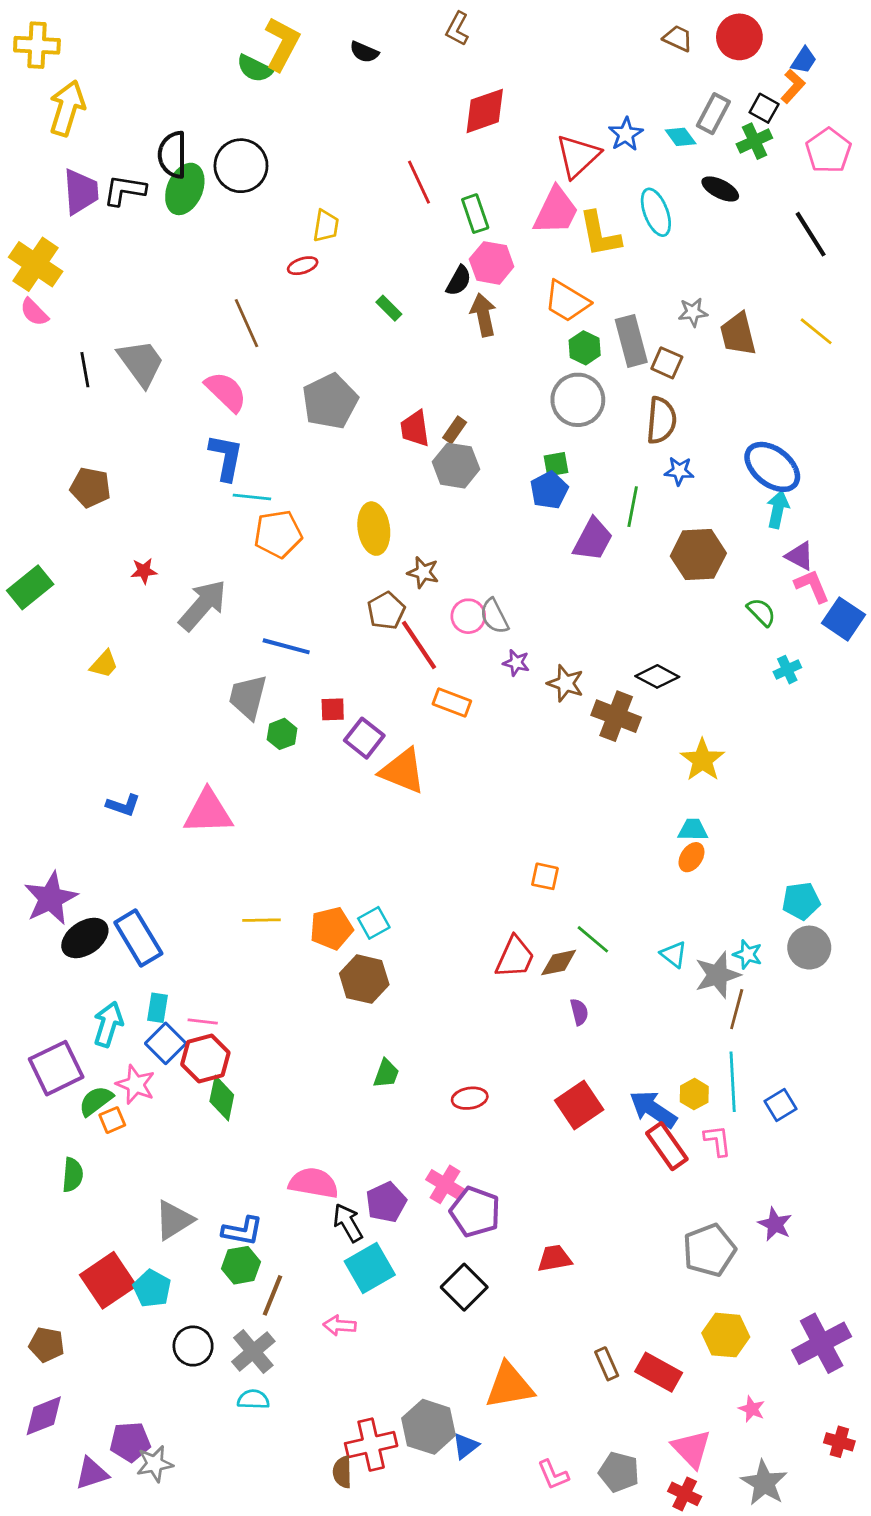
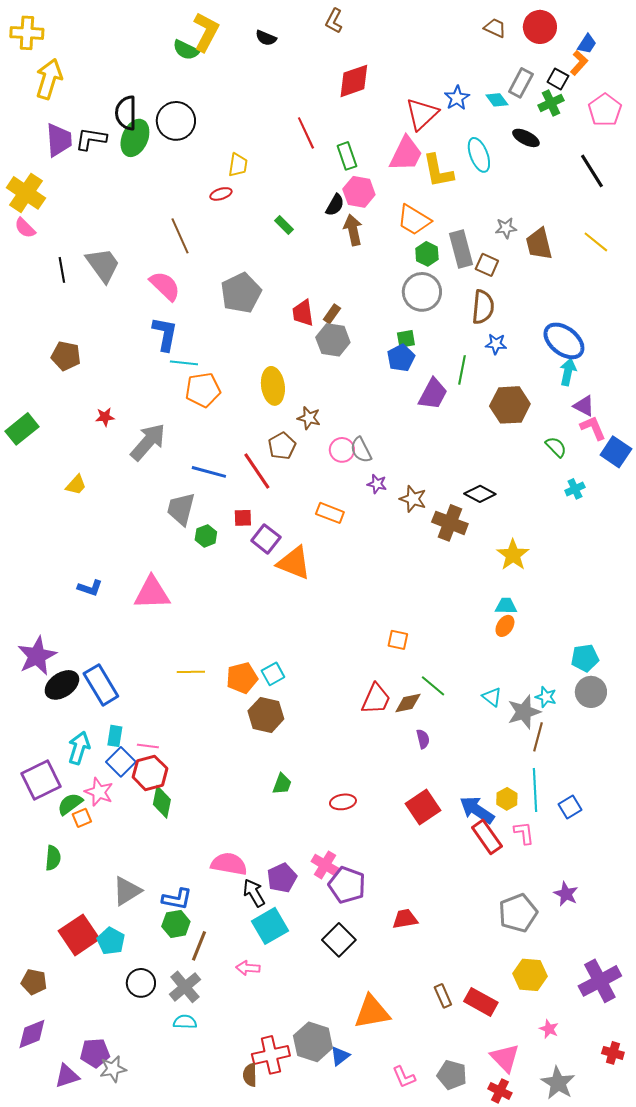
red line: (419, 645) -> (257, 471), moved

